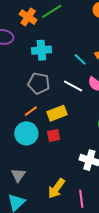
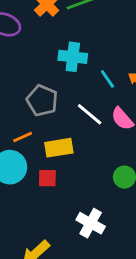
cyan cross: (41, 50) -> (73, 57), moved

